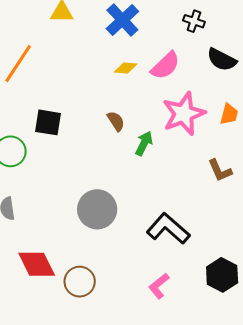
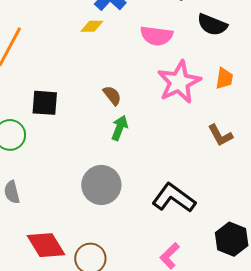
pink semicircle: (165, 66) -> (157, 36), turned 56
yellow diamond: (126, 68) -> (92, 26), moved
green arrow: (144, 143) -> (119, 128), moved

